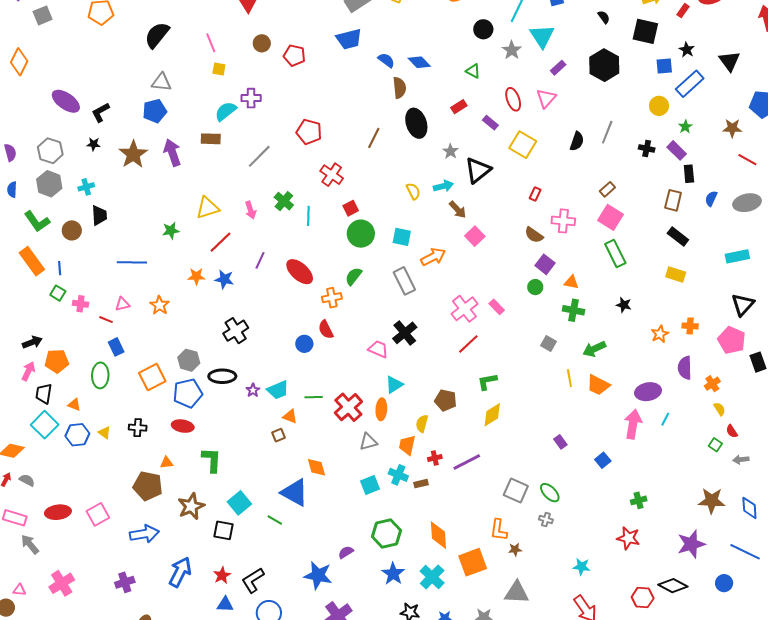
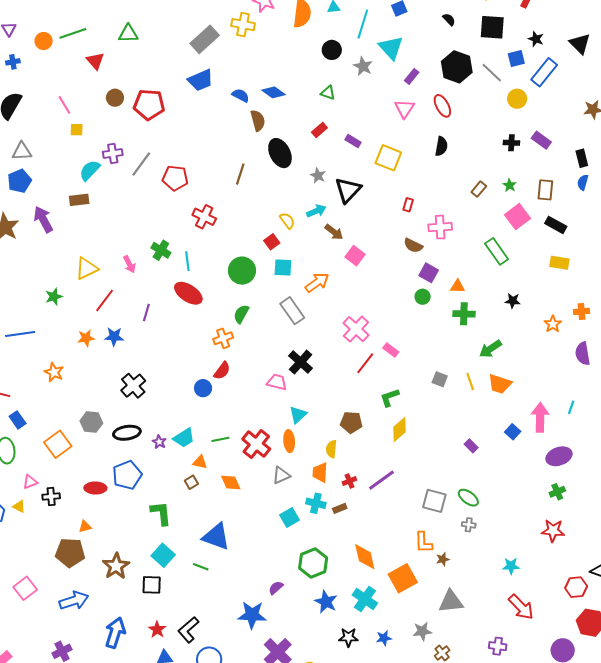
red pentagon: (294, 55) -> (149, 105), size x1.4
red ellipse: (513, 99) -> (442, 106), moved
green star: (685, 127) -> (510, 185), moved
gray line: (607, 132) -> (492, 73), moved, turned -60
gray line: (259, 156) -> (141, 164), moved
black rectangle: (689, 174) -> (582, 158), moved
red square: (351, 208) -> (272, 242), moved
pink square: (610, 217) -> (517, 217), moved, turned 30
red ellipse: (300, 272) -> (188, 293), moved
pink triangle: (123, 304) -> (30, 482), moved
pink rectangle: (497, 307) -> (391, 350), moved
red semicircle: (326, 329) -> (222, 371), turned -108
gray square: (548, 343) -> (440, 379), moved
purple ellipse: (648, 392) -> (559, 456), moved
blue pentagon: (188, 393) -> (127, 475), moved
green L-shape: (212, 460) -> (161, 513), moved
blue square: (603, 460) -> (513, 432), moved
orange diamond: (316, 467) -> (231, 482), moved

